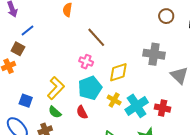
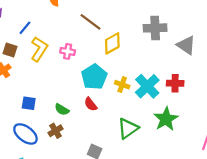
blue line: (28, 31) -> (25, 28), moved
pink cross: (86, 62) -> (68, 51), moved
yellow diamond: (118, 72) -> (112, 43), moved
yellow L-shape: (56, 88) -> (39, 49), moved

